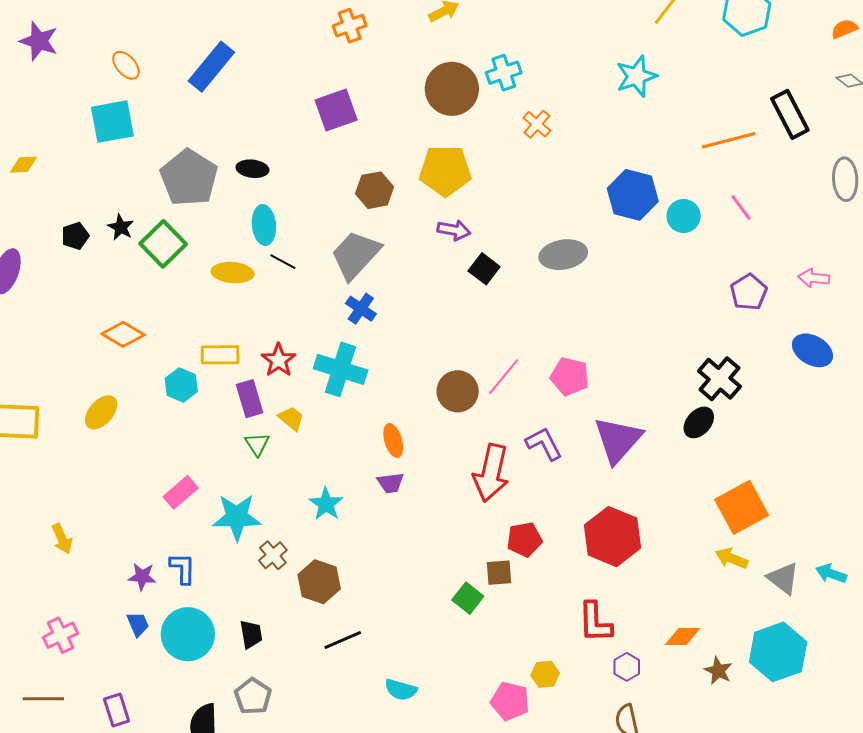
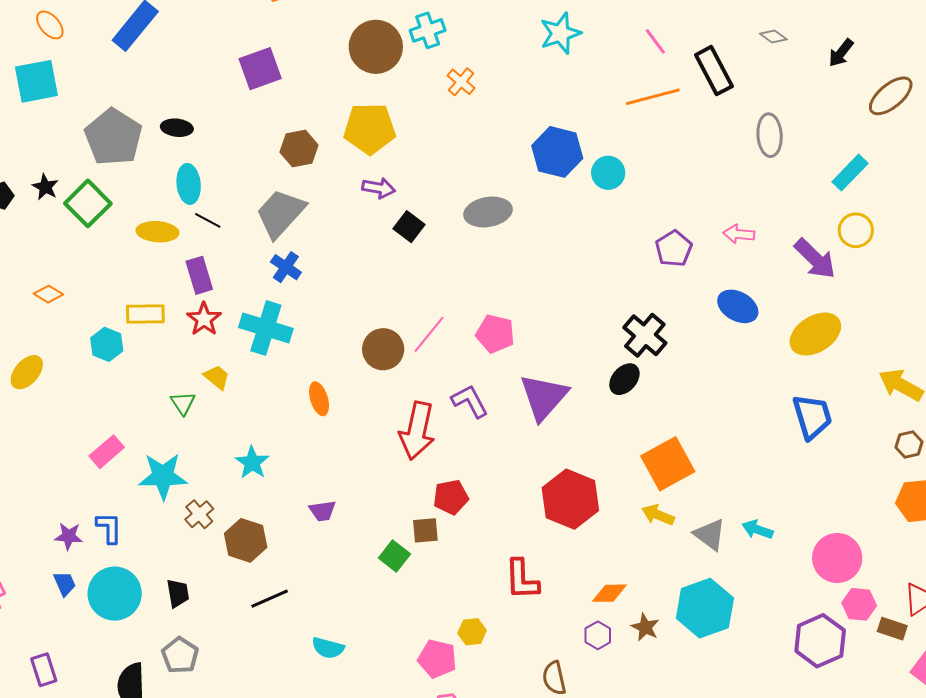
pink line: (741, 207) -> (655, 41), moved
orange diamond: (123, 334) -> (48, 294), size x0.7
purple rectangle: (250, 399) -> (199, 275), moved
purple trapezoid: (391, 483) -> (322, 511), moved
red hexagon: (612, 537) -> (570, 499), moved
purple hexagon: (627, 667) -> (598, 635), moved

